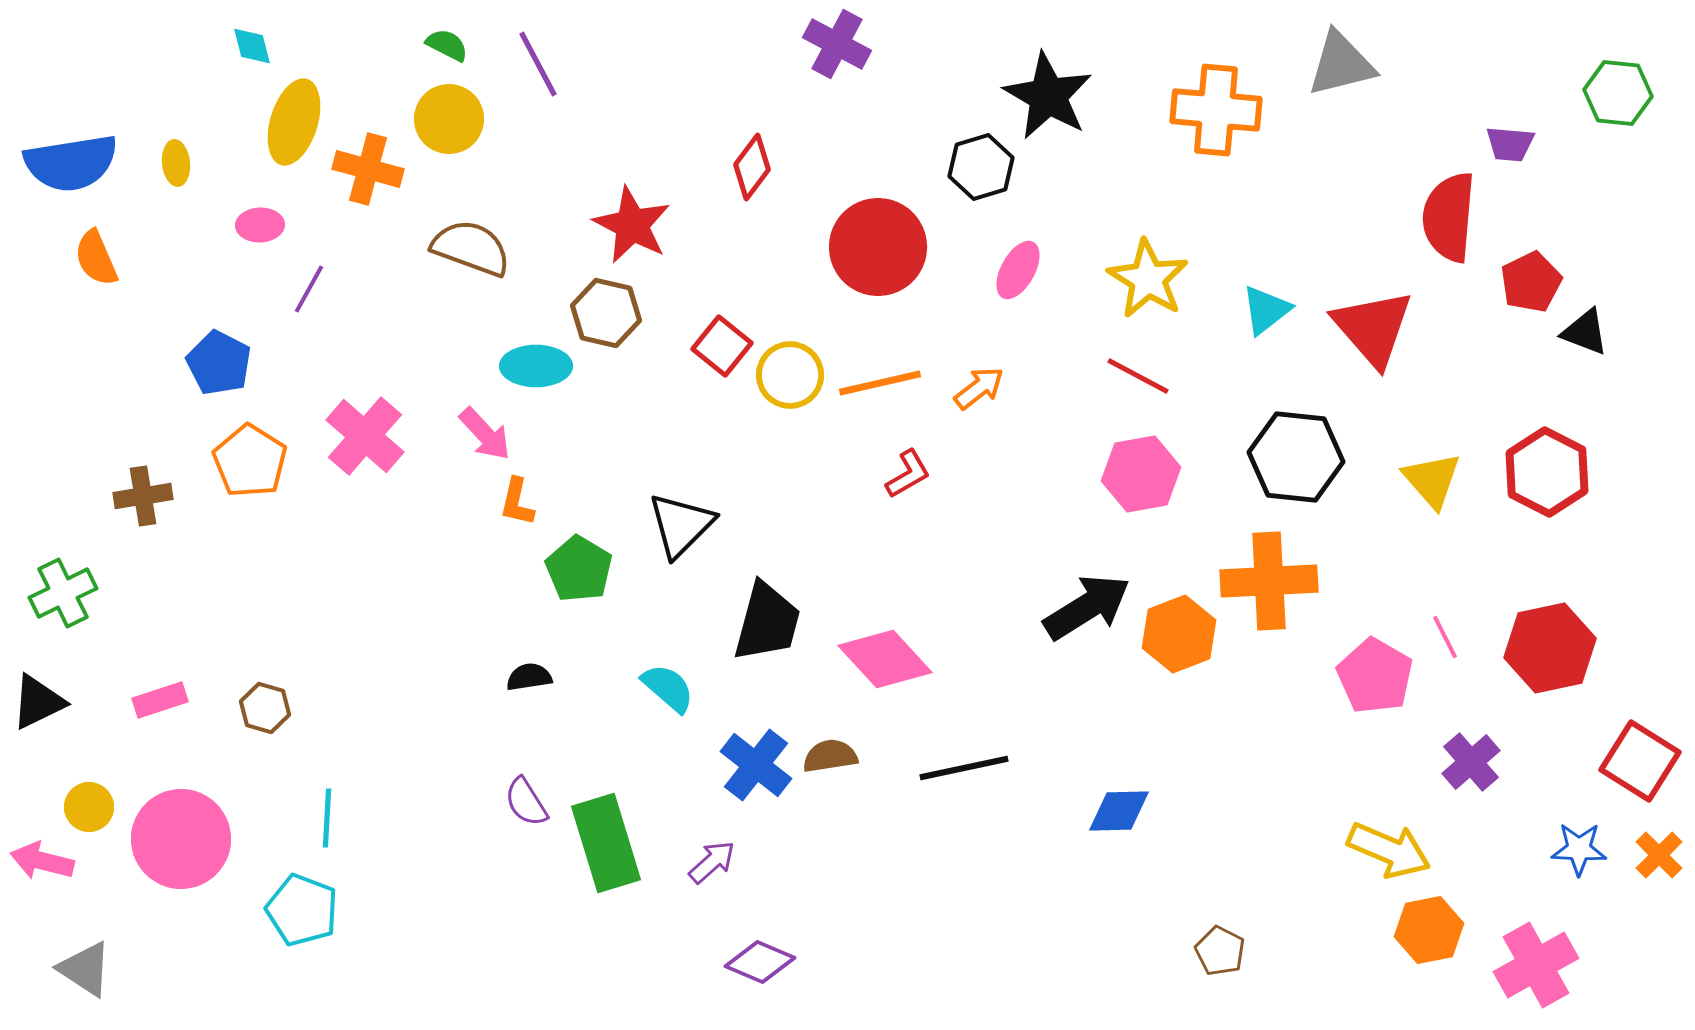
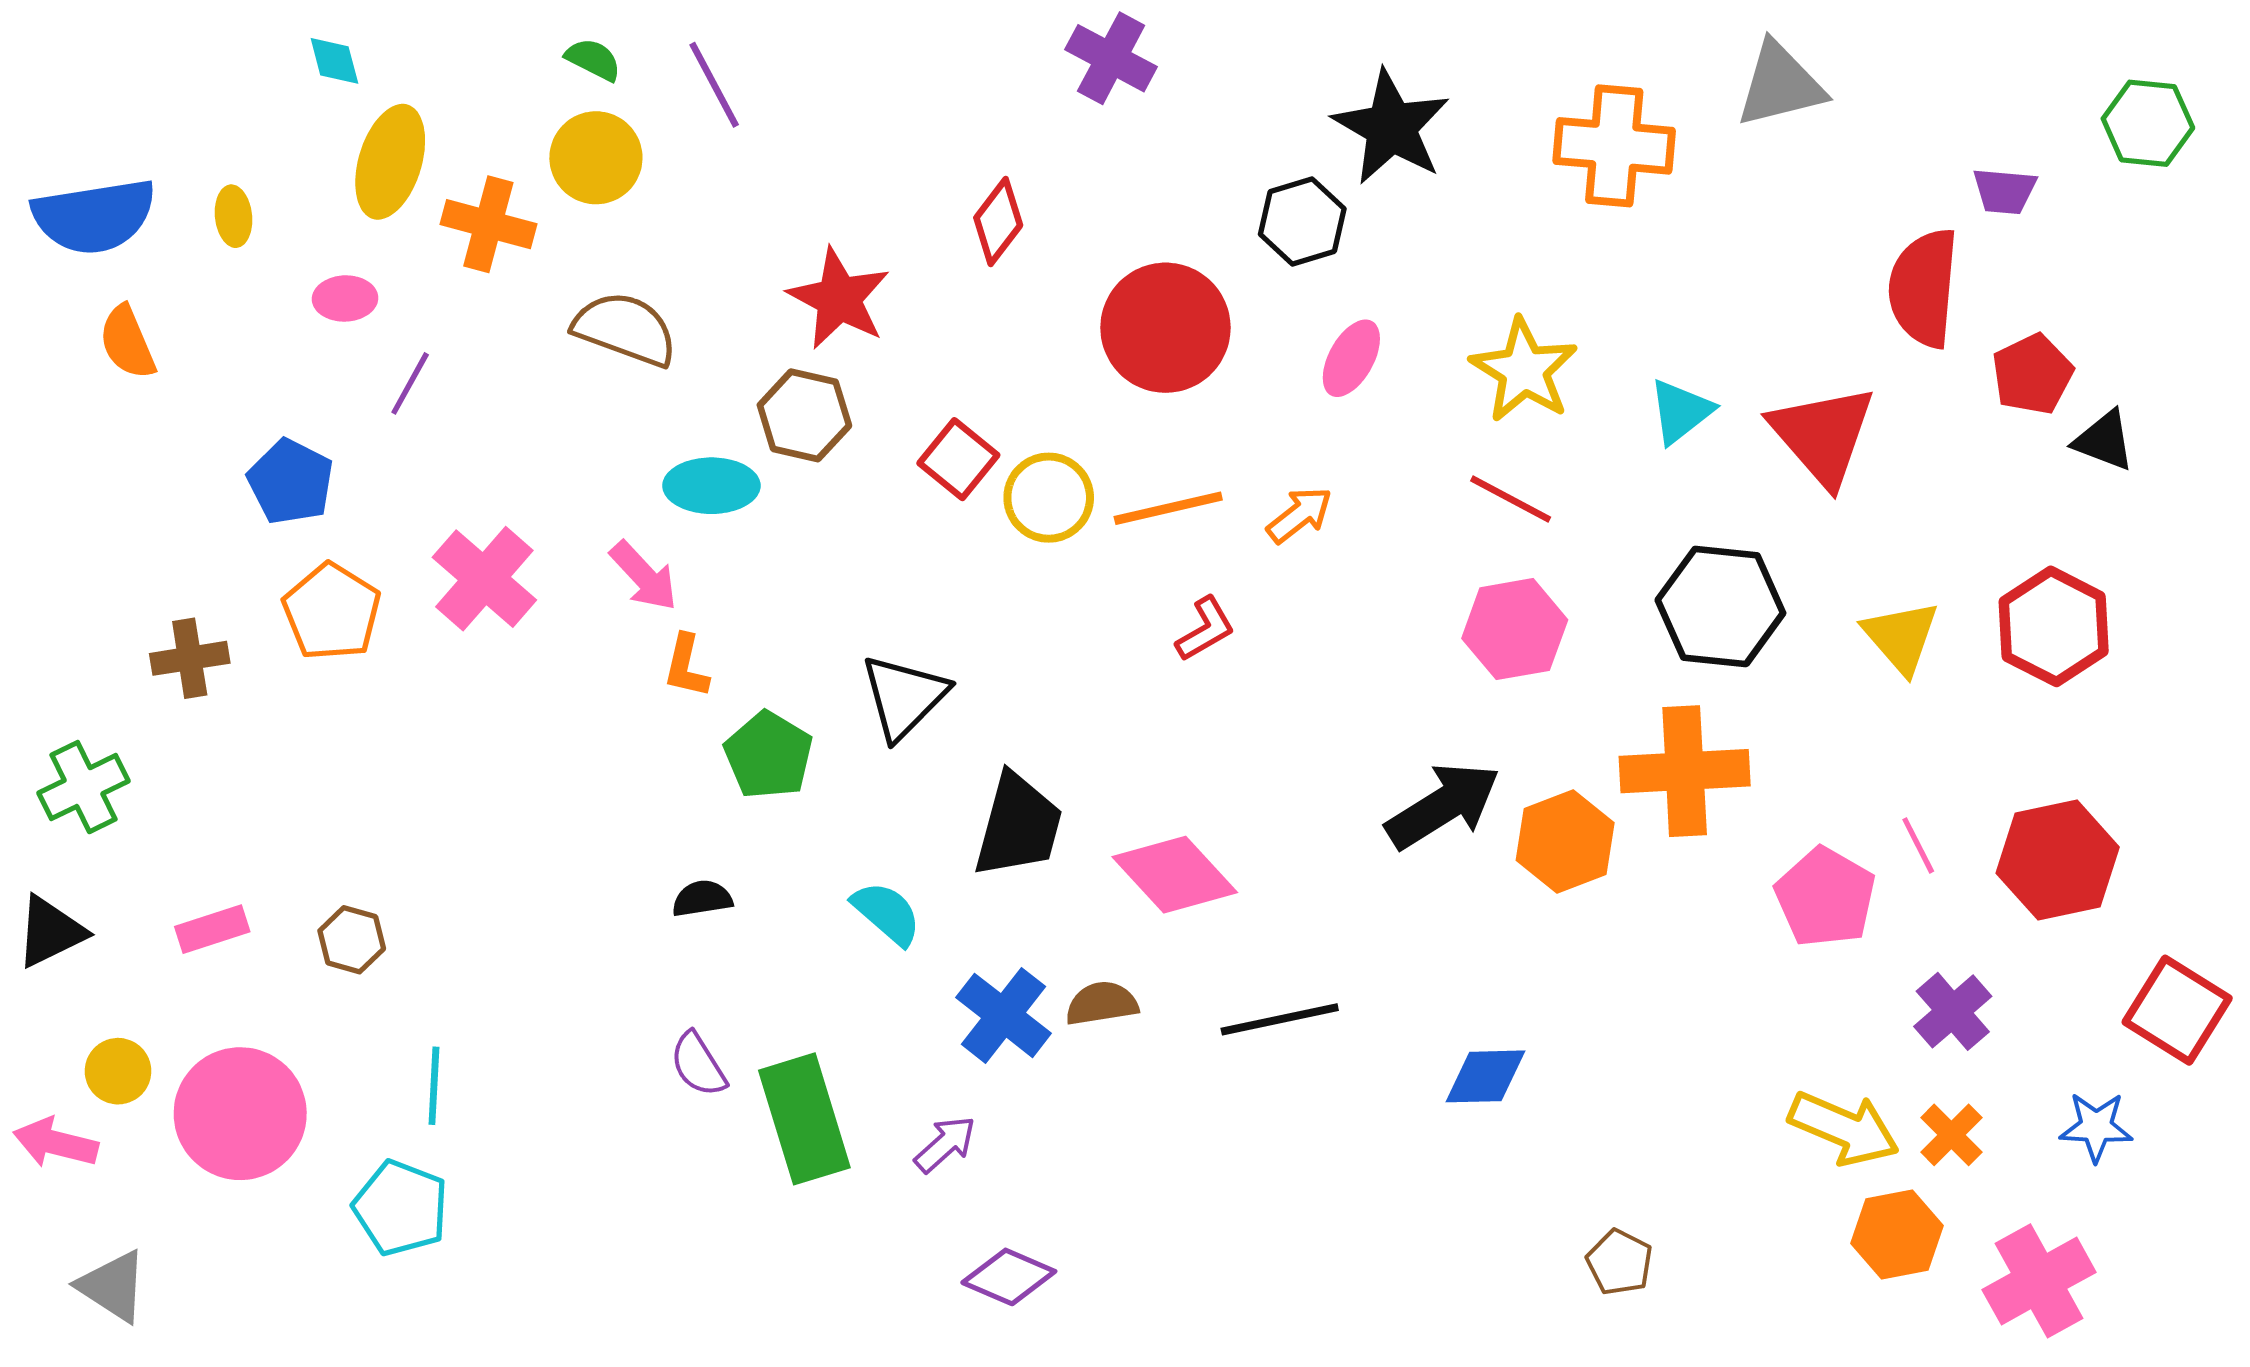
orange cross: (1659, 855) -> (1951, 1135), moved

